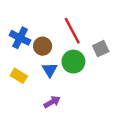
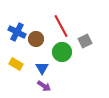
blue triangle: (50, 70) -> (42, 68), moved
purple arrow: (52, 102) -> (44, 86), turned 64

